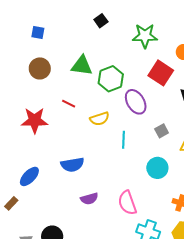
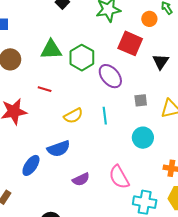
yellow semicircle: (100, 119) -> (73, 116), moved
gray square: (162, 131) -> (141, 100), turned 32
blue ellipse: (29, 176) -> (31, 165), moved

